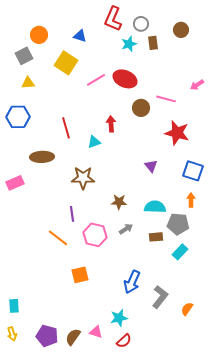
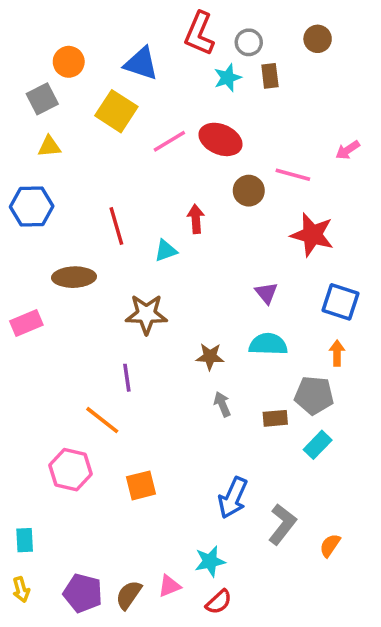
brown circle: (181, 30) -> (318, 39), moved
blue triangle: (80, 36) -> (141, 64), size x1.5
cyan semicircle: (155, 207) -> (268, 344), moved
gray arrow: (126, 229) -> (222, 404), turned -80
pink hexagon: (95, 235) -> (70, 470), moved
pink triangle: (96, 332) -> (169, 586), turned -40

